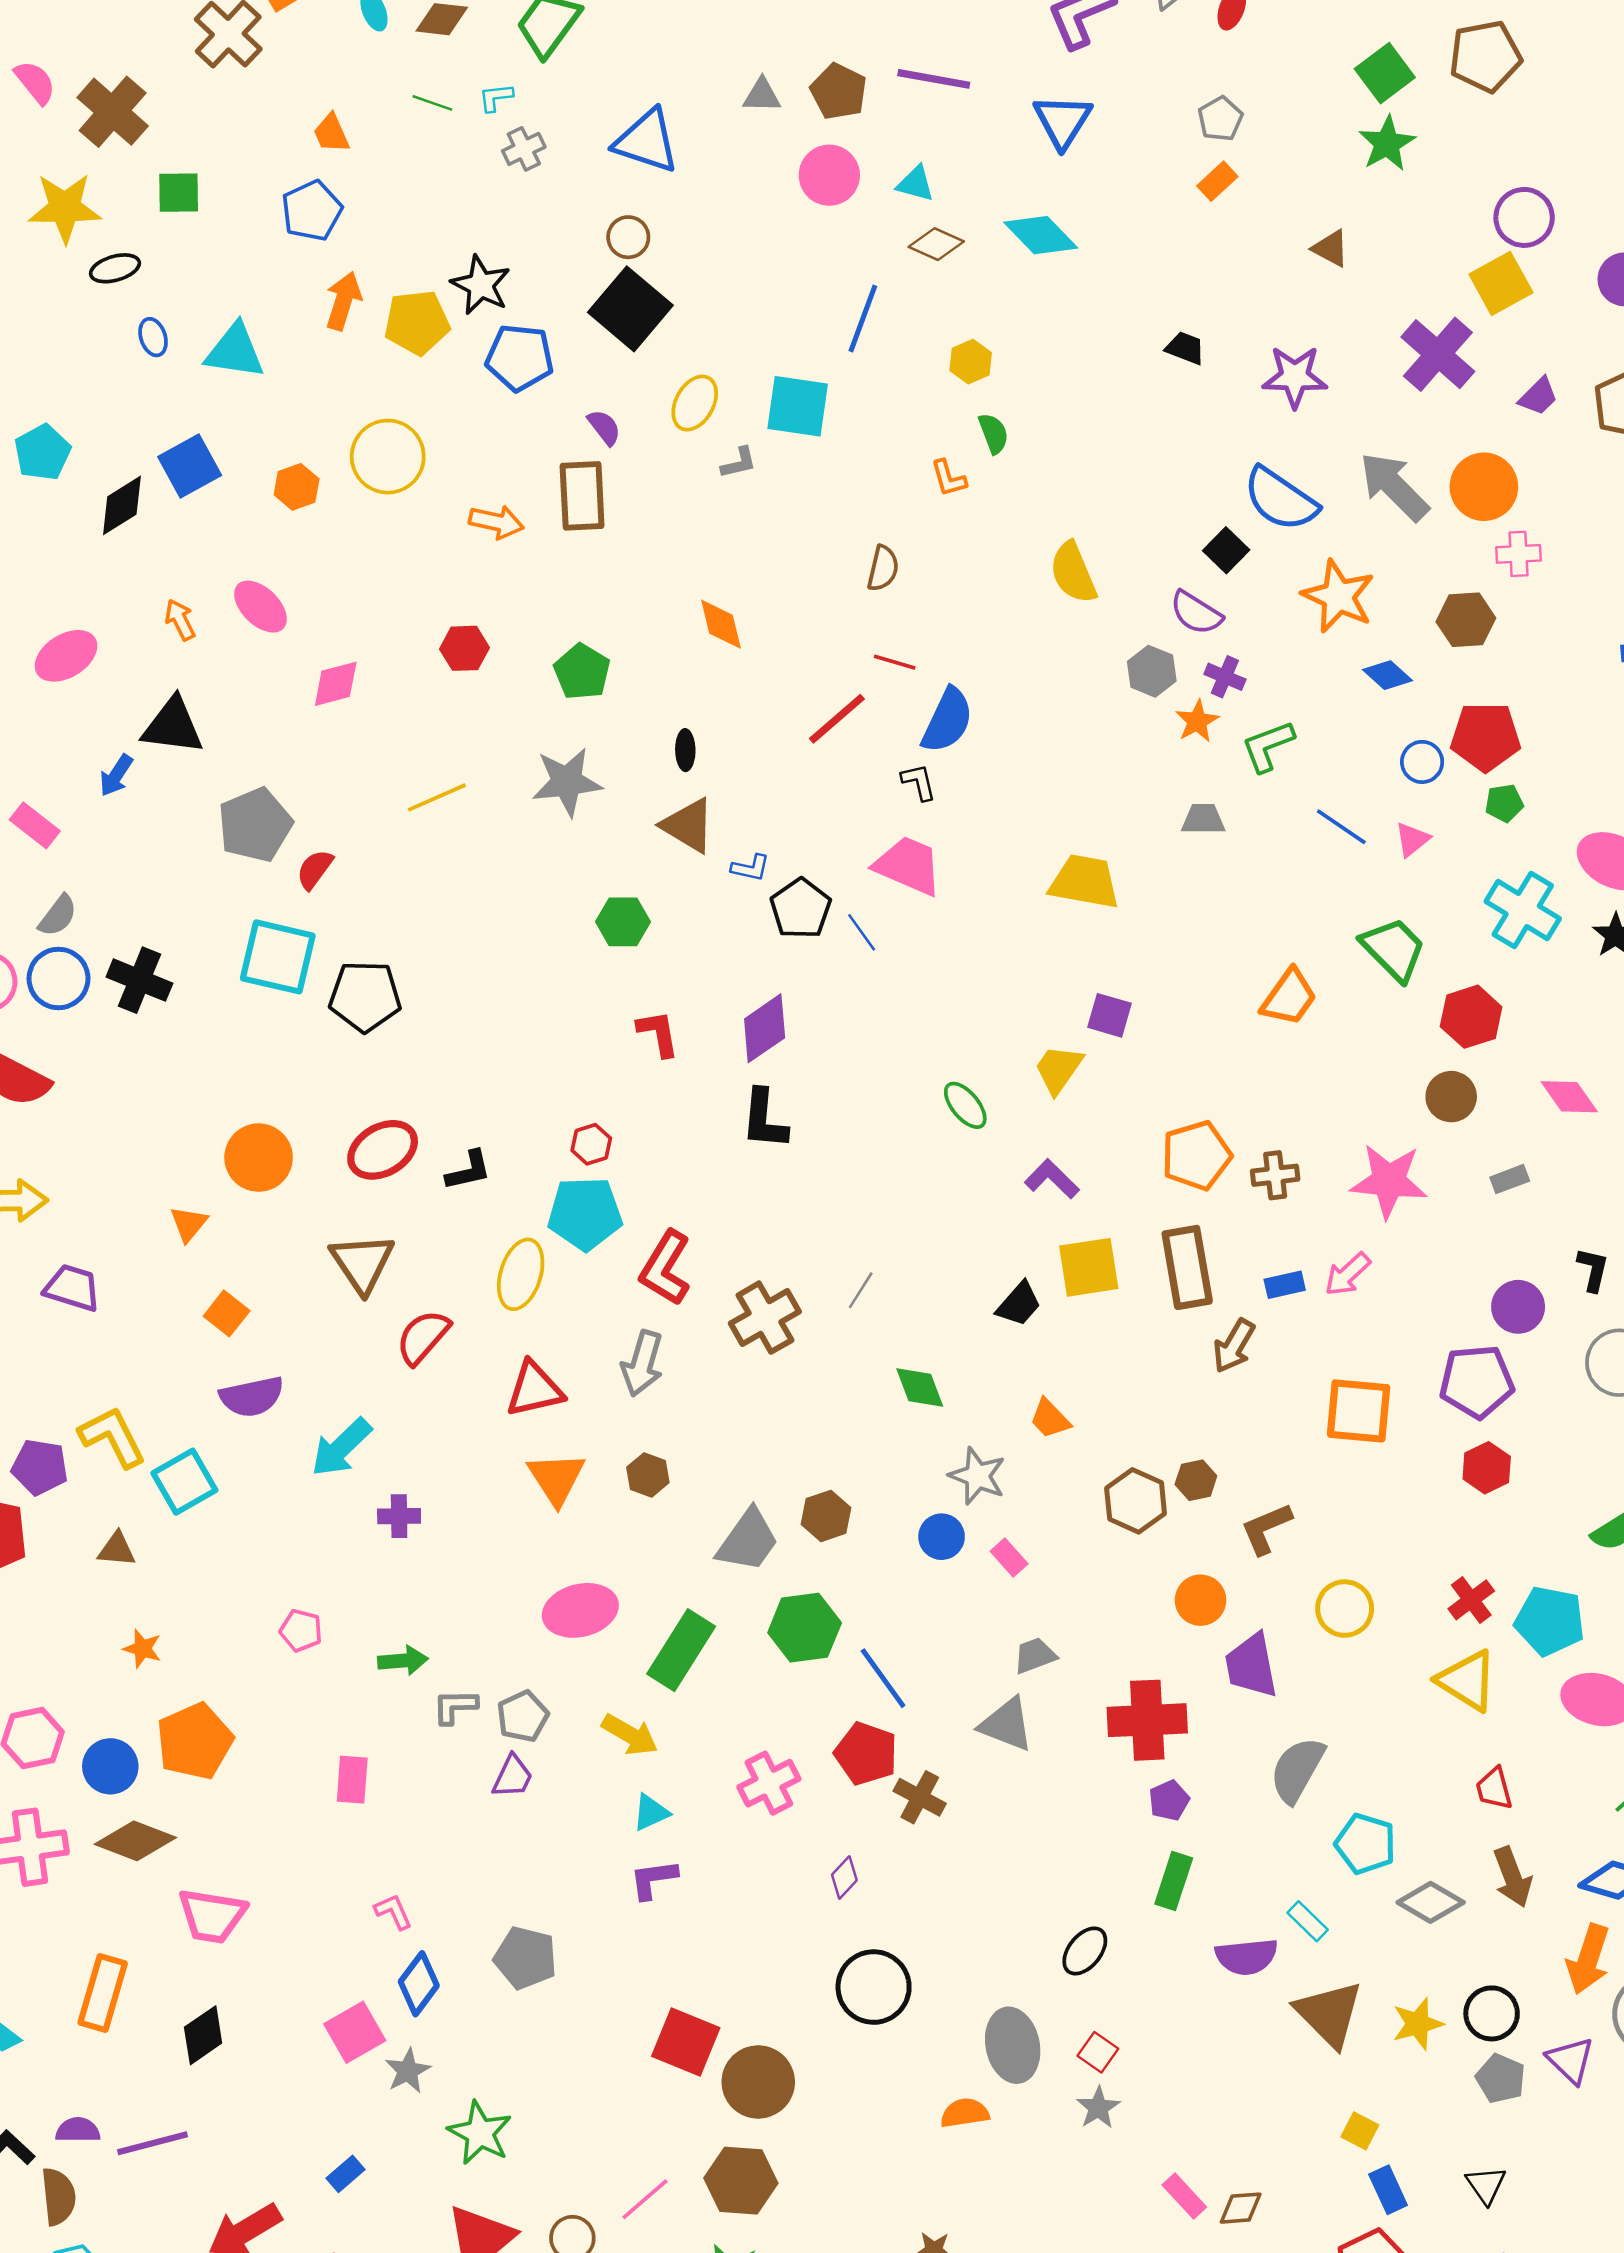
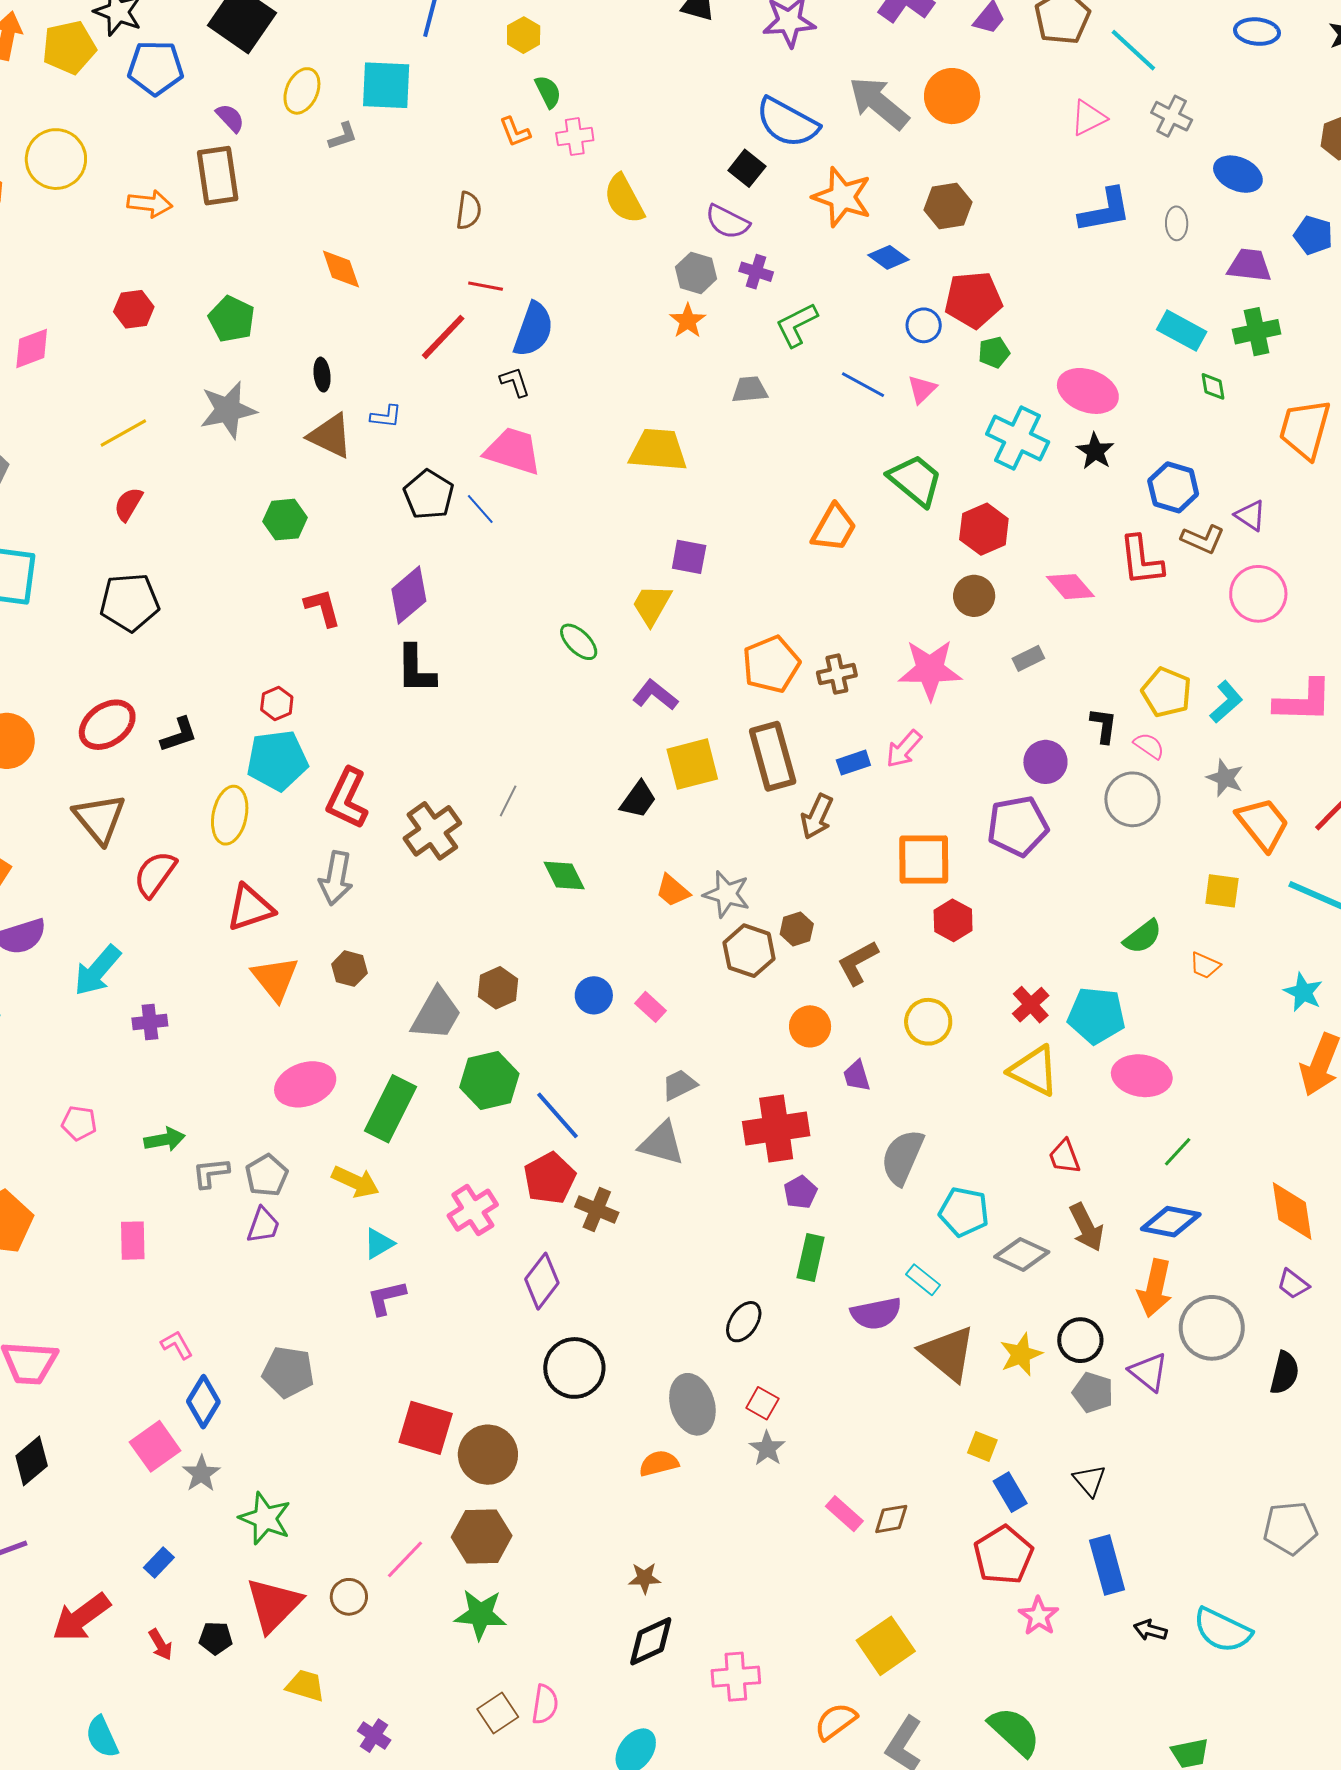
pink cross: (1518, 554) -> (575, 137), moved
orange star: (1197, 721) -> (688, 321), moved
blue L-shape: (750, 868) -> (386, 416), moved
red semicircle: (315, 869) -> (128, 504), moved
black pentagon: (365, 996) -> (130, 602), moved
red hexagon: (1487, 1468) -> (953, 920), moved
gray star: (977, 1476) -> (727, 894), moved
purple trapezoid: (1251, 1666) -> (857, 1076), size x0.6
red pentagon: (866, 1754) -> (550, 1178), turned 30
purple diamond: (844, 1878) -> (542, 1281), size x1.6

